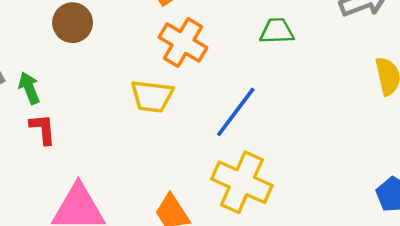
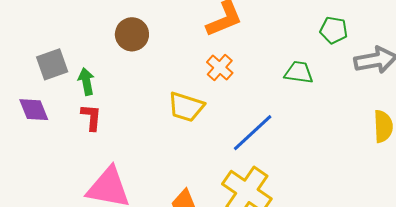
orange cross: (183, 43) -> (220, 67), size x0.7

